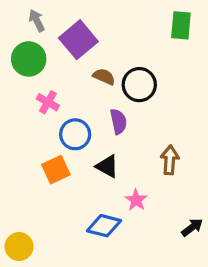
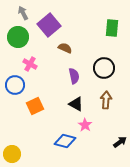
green rectangle: (181, 25) -> (112, 28), moved
black circle: (139, 85) -> (104, 68), moved
blue circle: (75, 134) -> (15, 85), moved
black triangle: (107, 166) -> (76, 104), moved

